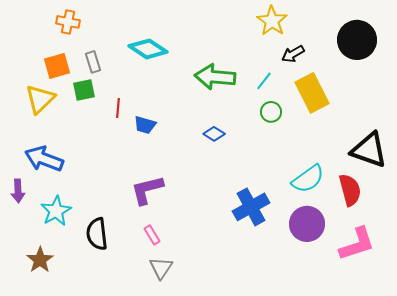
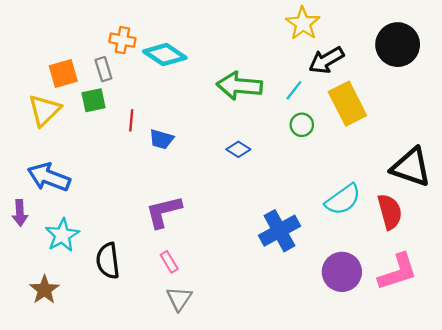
orange cross: (68, 22) -> (122, 40), moved
black arrow: (293, 54) -> (326, 60), size x1.4
purple circle: (307, 224) -> (342, 272), moved

